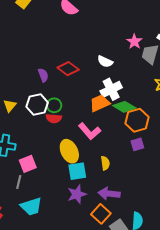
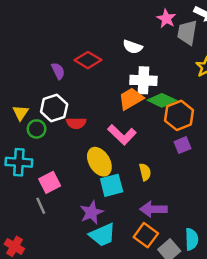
white cross: (111, 89) -> (143, 80), turned 35
green circle: (54, 105) -> (37, 129), moved
gray line: (19, 182) -> (41, 206), turned -32
purple star: (77, 194) -> (92, 212), moved
cyan trapezoid: (31, 206) -> (102, 235), moved

